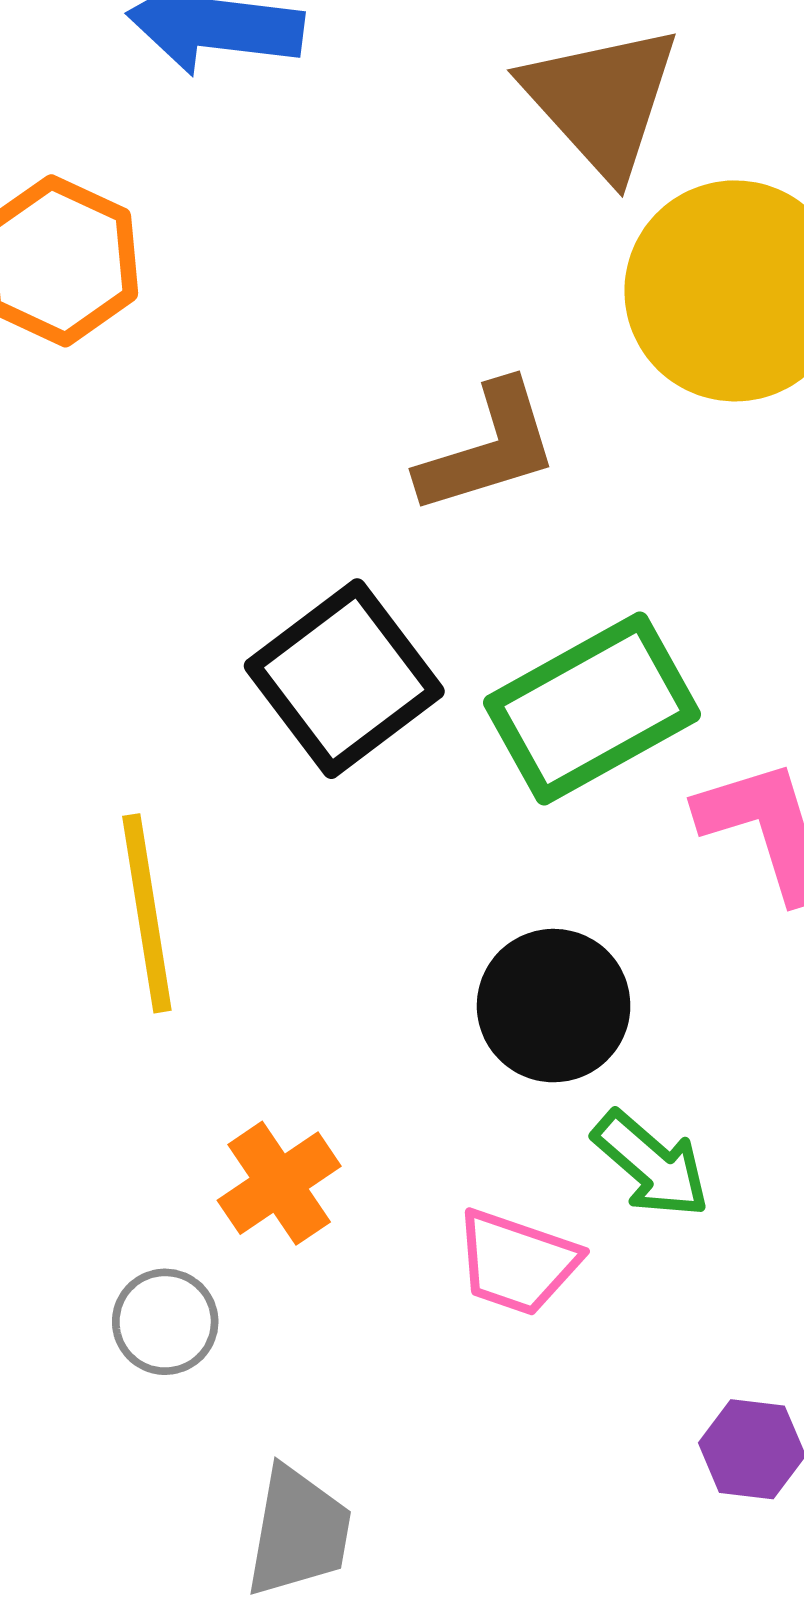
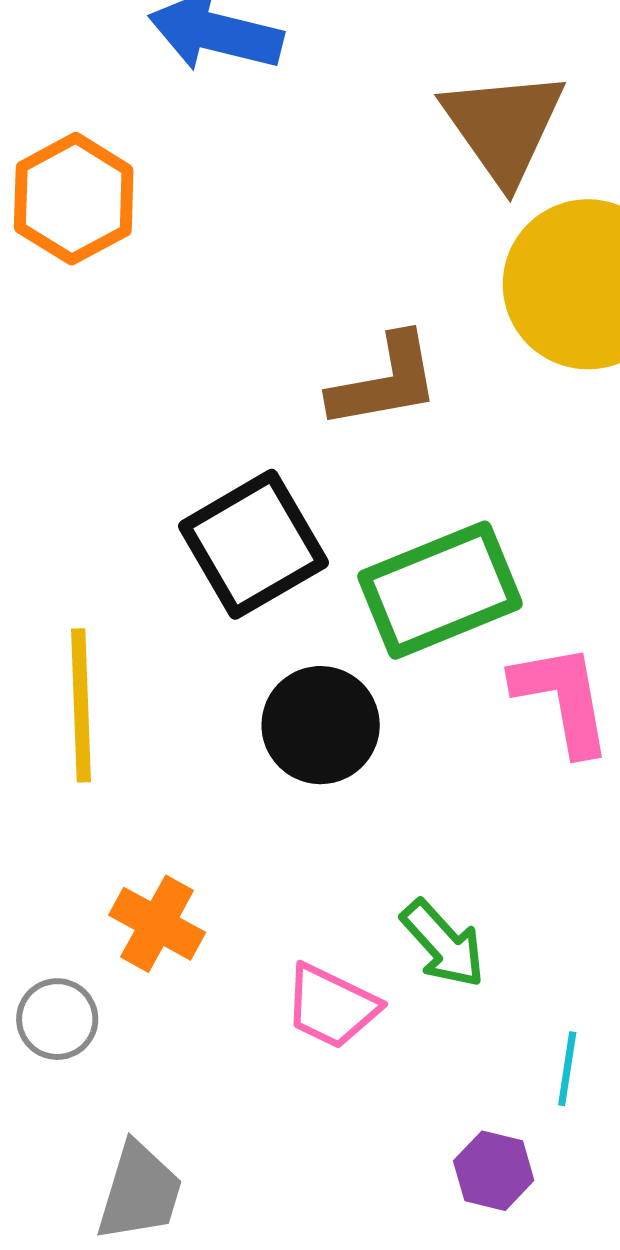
black circle: (554, 1006) -> (321, 725), moved
orange cross: (279, 1183) -> (157, 924), turned -34

